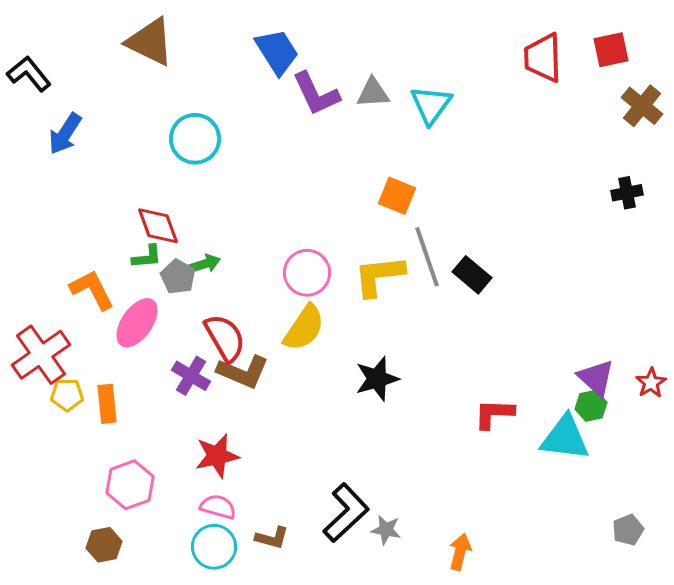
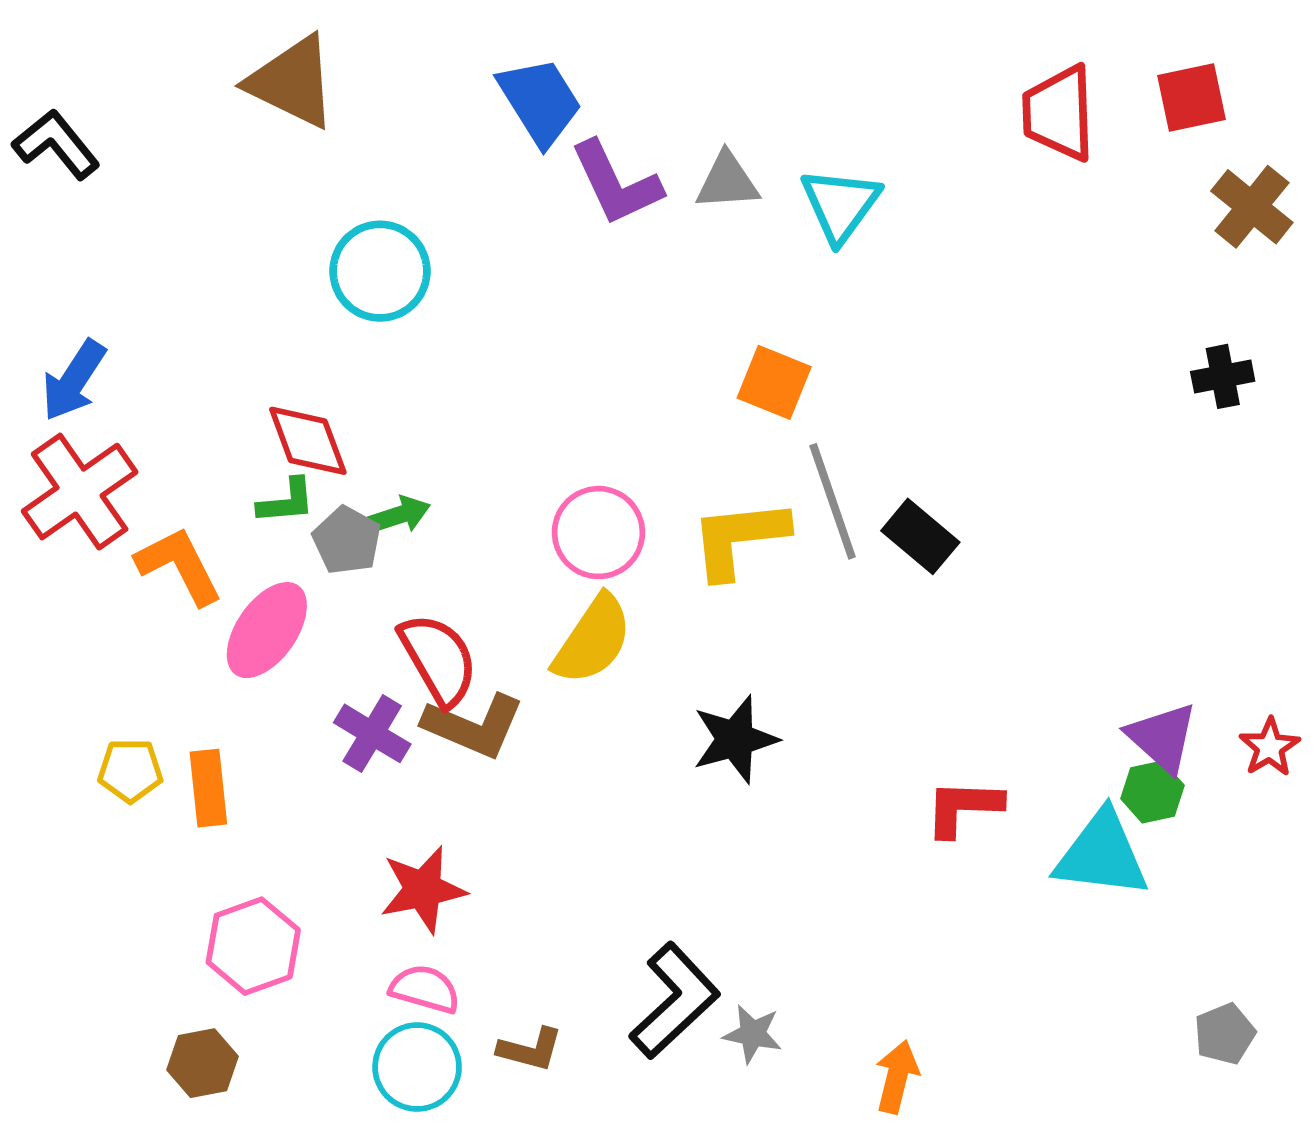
blue arrow: (65, 134) -> (74, 380), moved
red cross: (41, 355) -> (80, 492), moved

